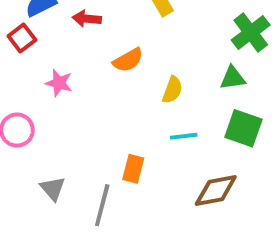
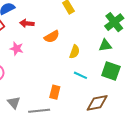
red arrow: (87, 19) -> (27, 23), moved
cyan line: (184, 136) -> (80, 75), turned 32
gray line: (102, 205) -> (39, 111), turned 70

